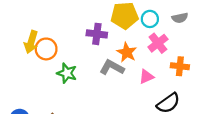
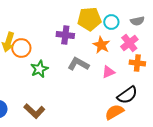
pink cross: (158, 43) -> (129, 43), moved
orange star: (127, 52) -> (101, 45), moved
green star: (67, 73) -> (39, 69), turned 30

